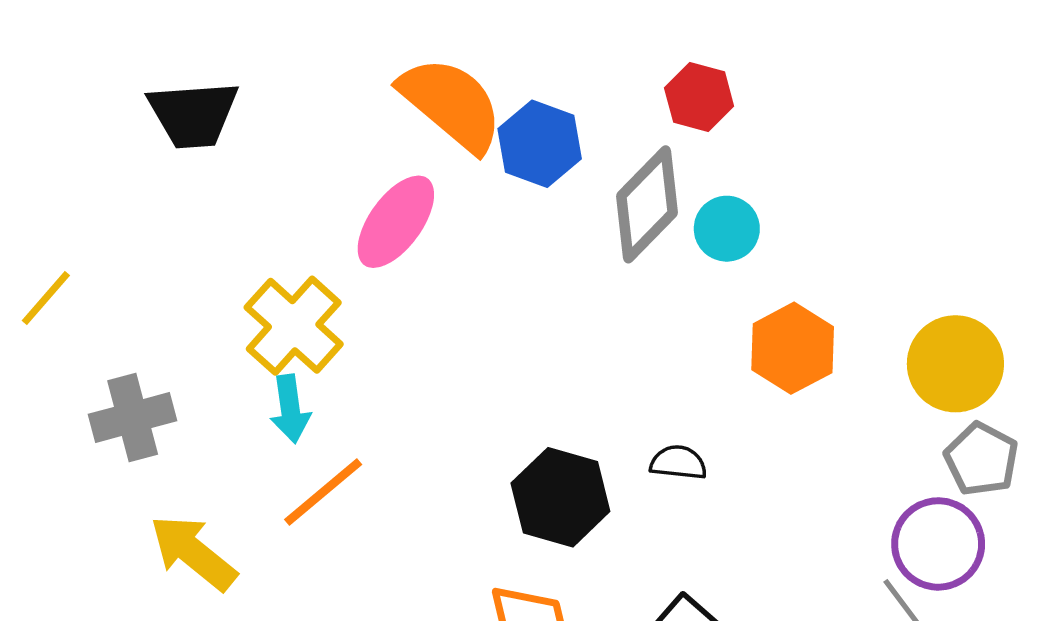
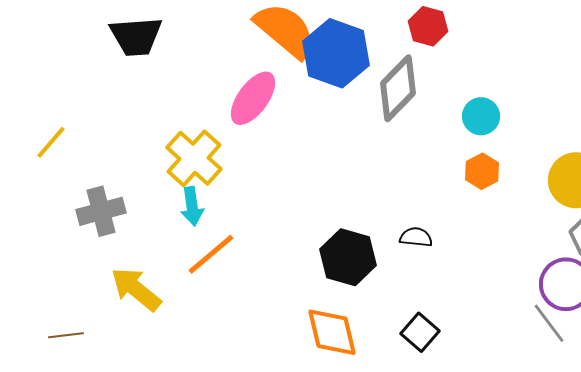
blue hexagon: (540, 144) -> (336, 53), size x1.4
cyan circle: (727, 229) -> (481, 116), moved
orange hexagon: (793, 348) -> (482, 171), size x0.7

